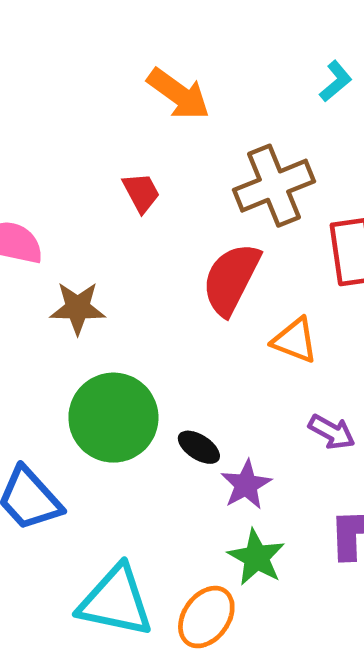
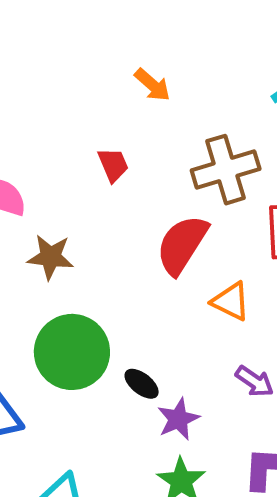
orange arrow: (179, 94) -> (152, 85), size x0.7

